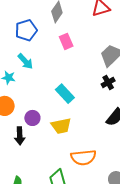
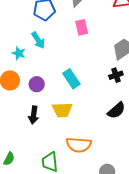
purple circle: (32, 118) -> (37, 84), moved
black arrow: (20, 136) -> (34, 115), moved

